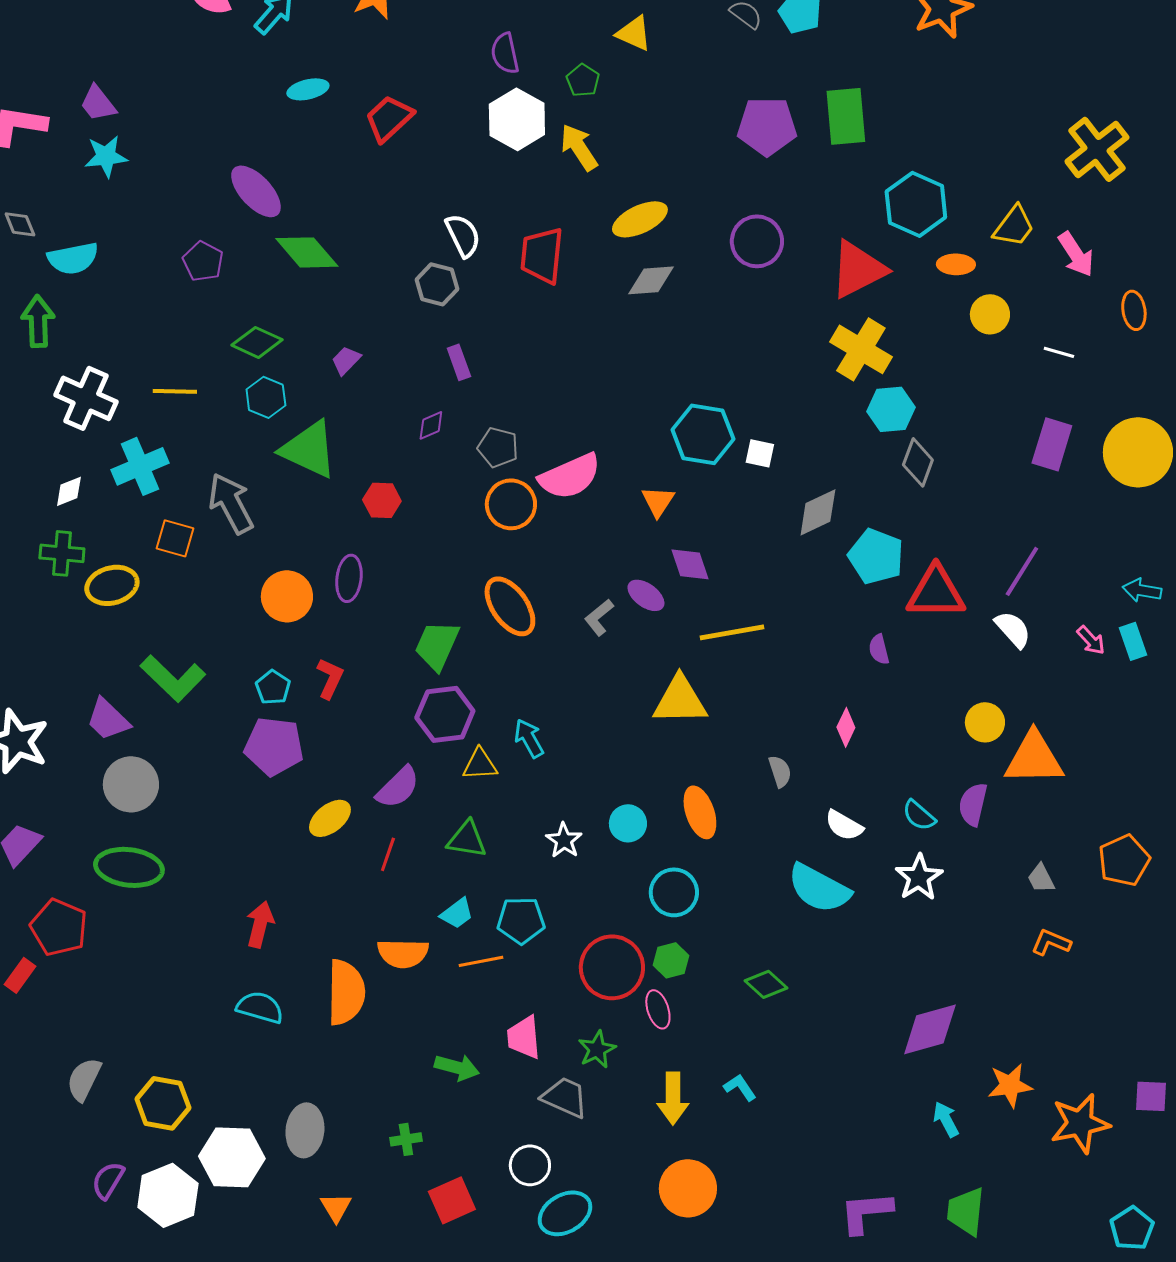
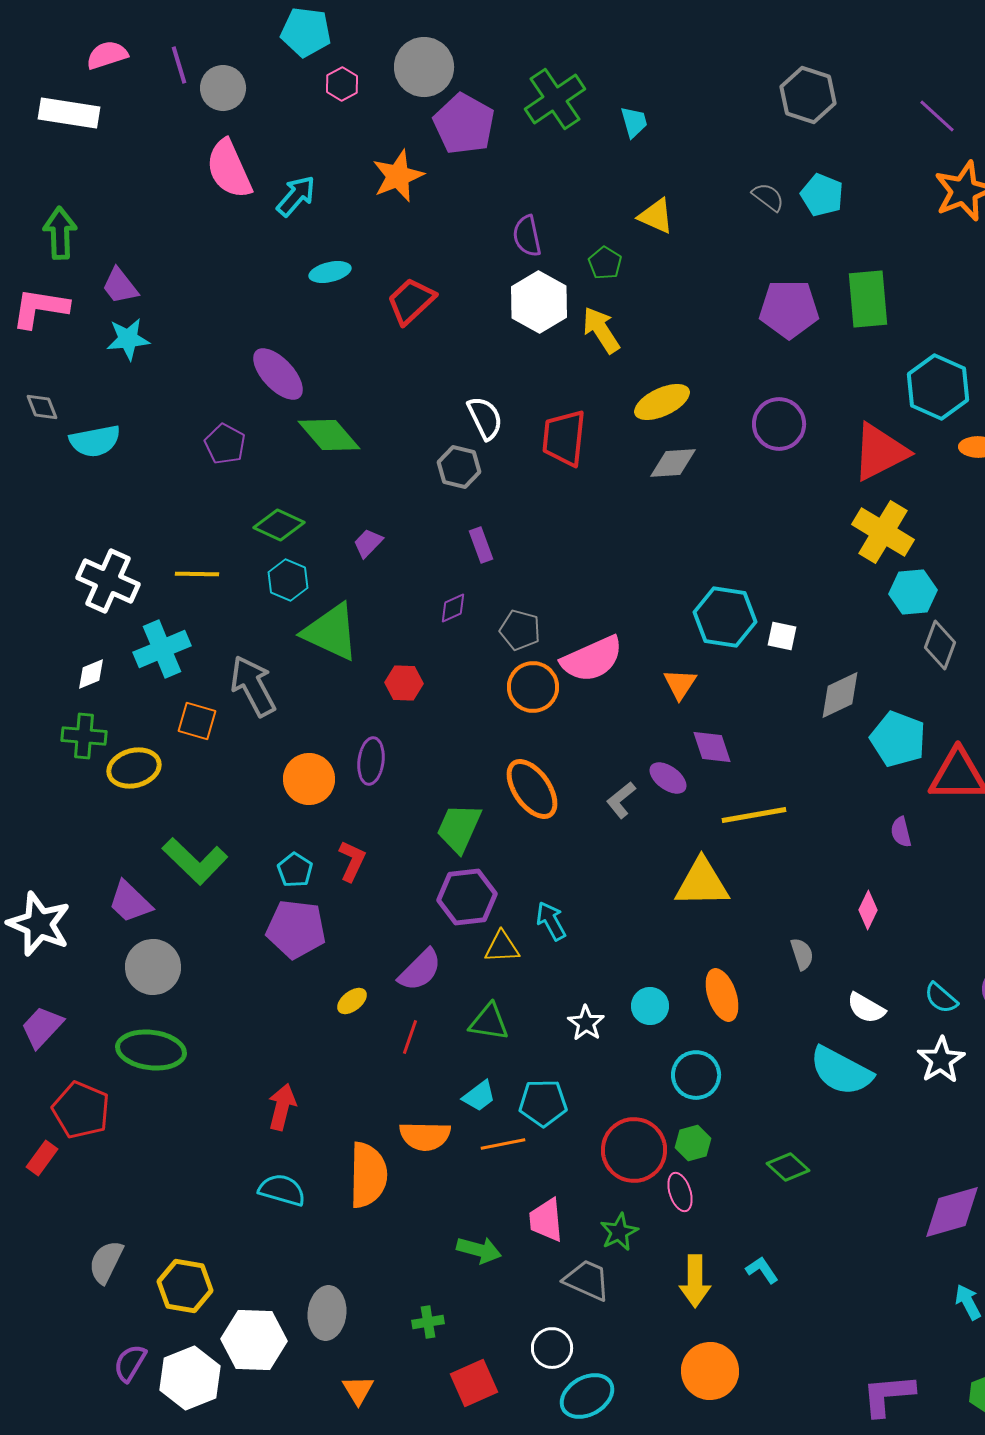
green arrow: (38, 321) -> (60, 233), moved
yellow ellipse: (330, 818) -> (352, 1001), size x0.7

